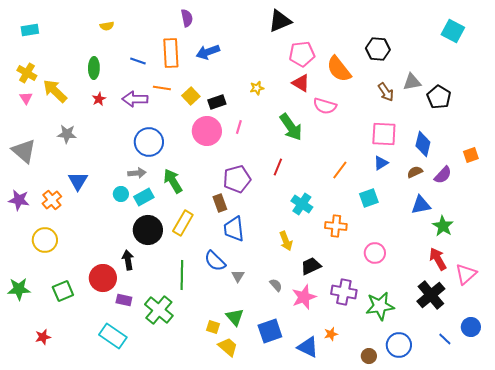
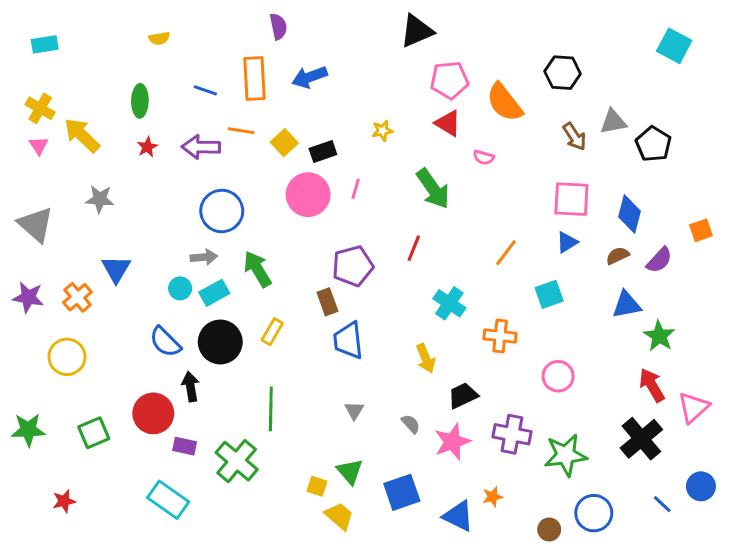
pink semicircle: (325, 106) -> (484, 157), size x0.6
yellow rectangle: (183, 223) -> (272, 332), size x0.7
blue semicircle: (215, 261) -> (165, 342), moved

